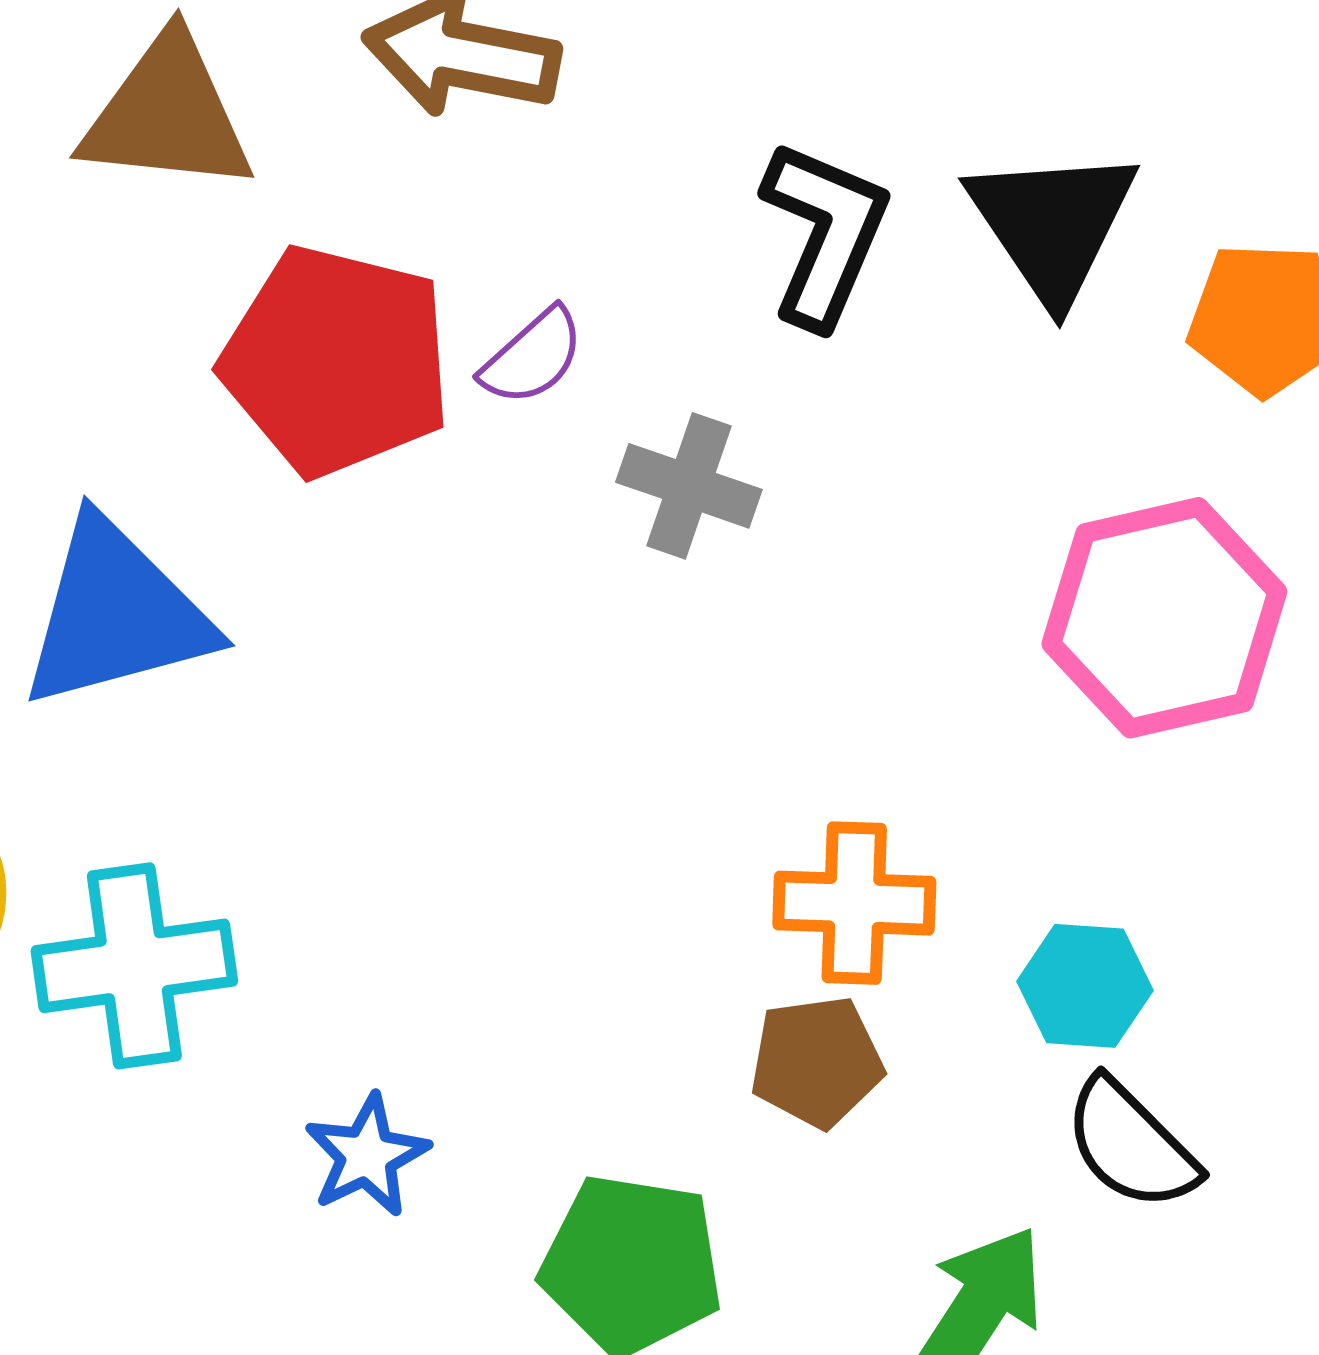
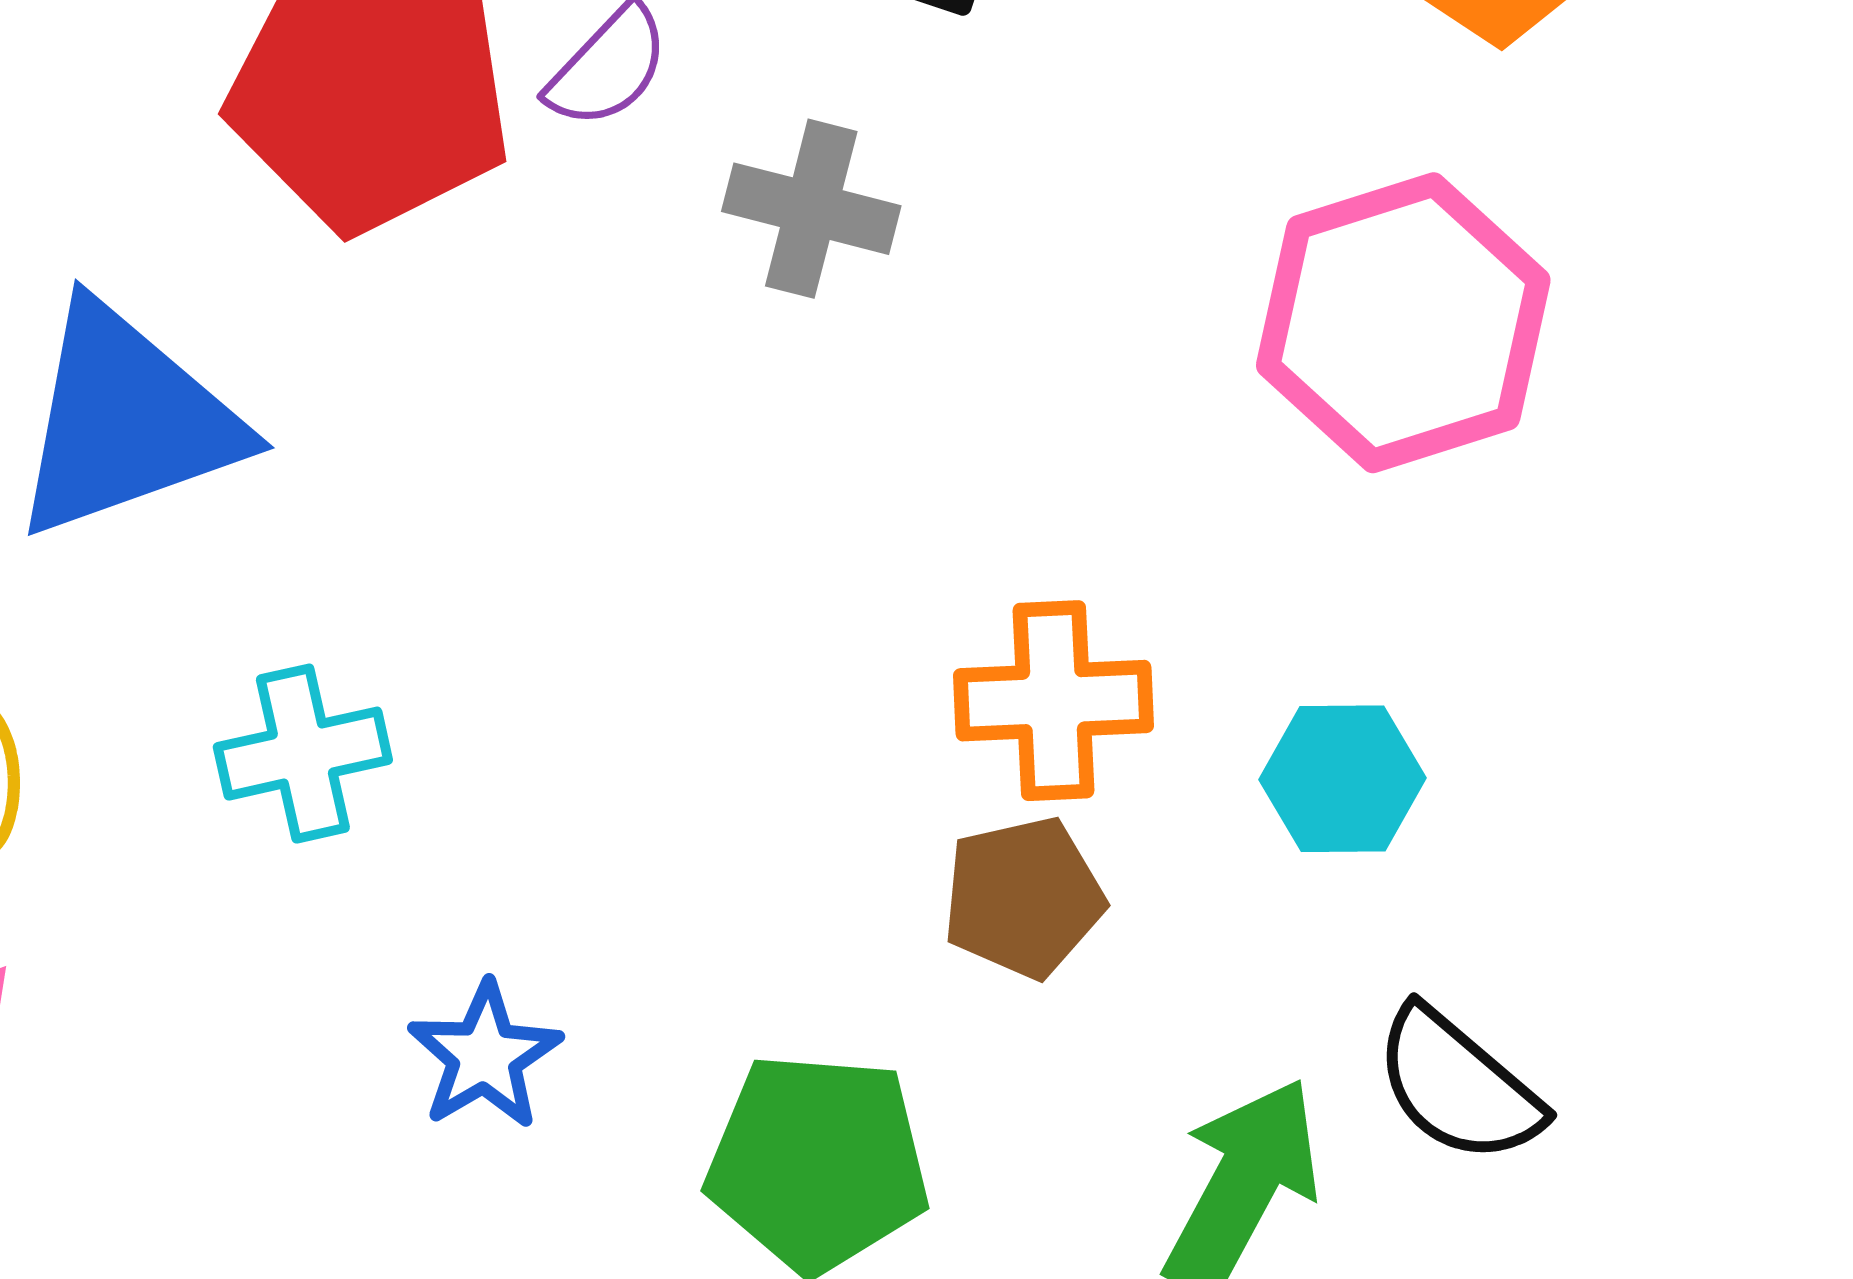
cyan cross: (134, 966) -> (303, 754), moved, size x0.7
black semicircle: (1131, 1145) -> (1458, 1086), moved

